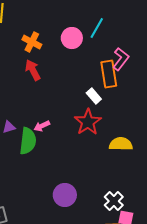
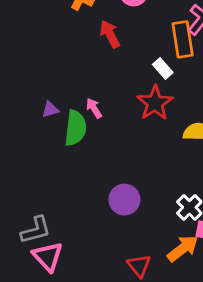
red arrow: (33, 70) -> (110, 34), moved
pink arrow: (42, 126) -> (94, 108), turned 84

